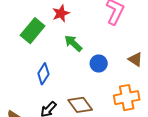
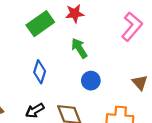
blue circle: (99, 63) -> (91, 81), moved
blue diamond: (43, 74) -> (40, 72), turned -30

